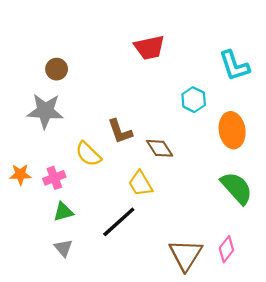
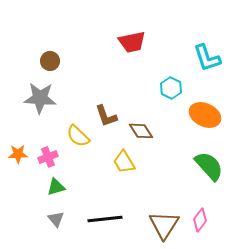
orange ellipse: (232, 130) -> (205, 115), turned -56
black line: (119, 222) -> (105, 219), moved, turned 36

